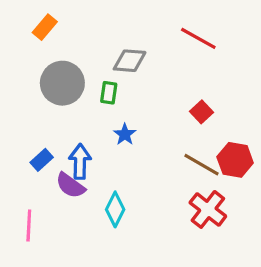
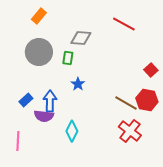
orange rectangle: (45, 27) -> (39, 16), moved
red square: (202, 112) -> (151, 70), moved
purple semicircle: (70, 185) -> (44, 116), turned -30

